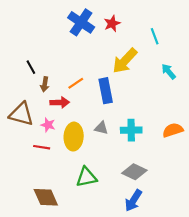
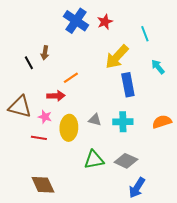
brown arrow: (45, 84) -> (45, 53), moved
blue rectangle: (106, 91) -> (128, 85), moved
green triangle: (86, 177) -> (94, 160), moved
blue arrow: (133, 201) -> (137, 188), moved

